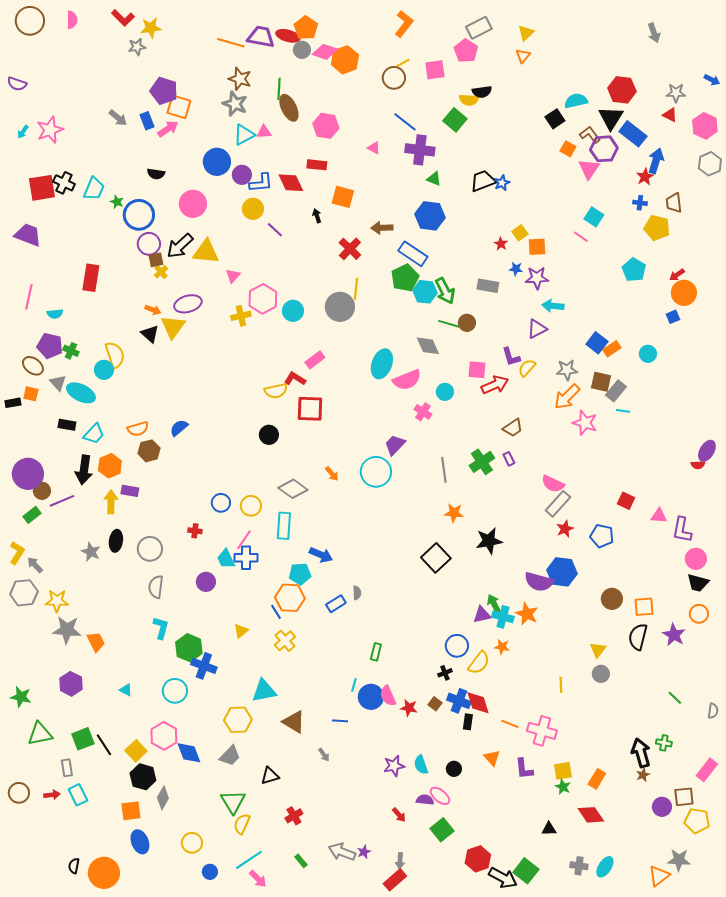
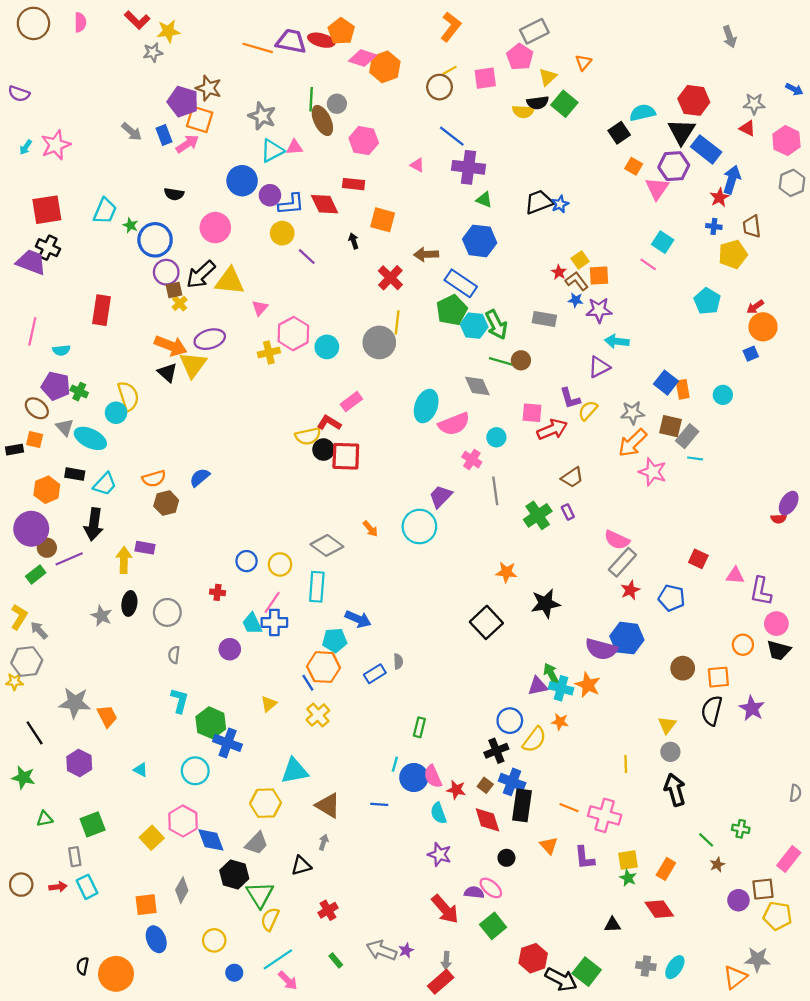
yellow triangle: (526, 33) -> (548, 77), moved
gray circle: (302, 50) -> (337, 104), moved
brown star: (240, 79) -> (209, 88), moved
green square: (455, 120) -> (564, 104), moved
brown L-shape: (590, 135) -> (577, 281), moved
black cross: (64, 183) -> (48, 248), moved
yellow pentagon: (657, 228) -> (733, 254), turned -30
orange arrow: (153, 310) -> (171, 346), size x1.8
orange rectangle: (612, 349) -> (683, 389), turned -66
black circle: (269, 435) -> (323, 450), moved
orange hexagon: (110, 466) -> (47, 490), moved
gray line: (444, 470) -> (495, 491), moved
gray semicircle: (156, 587) -> (174, 655), size x0.7
yellow star: (57, 601) -> (14, 682), moved, size x0.7
orange circle: (699, 614) -> (743, 645), moved
black cross: (445, 673) -> (496, 751), size x1.5
green line: (675, 698) -> (706, 840), moved
red diamond: (478, 703) -> (487, 820), moved
black rectangle: (468, 722) -> (522, 805), size x1.8
green triangle: (40, 734) -> (45, 819), size x0.6
black line: (104, 745) -> (35, 733), moved
black arrow: (641, 753) -> (675, 790), moved
gray arrow: (324, 755) -> (323, 842), moved, turned -128
cyan semicircle: (421, 765) -> (438, 813), moved
purple star: (394, 766) -> (440, 854), turned 30
black hexagon: (143, 777) -> (234, 875), moved
red arrow: (399, 815) -> (445, 909), size x1.8

